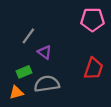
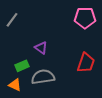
gray line: (28, 36) -> (12, 20), moved
orange triangle: (16, 92) -> (15, 85), turned 40

